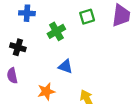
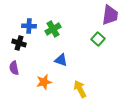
blue cross: (27, 13) -> (29, 26), moved
green square: (87, 17) -> (98, 39), moved, turned -32

